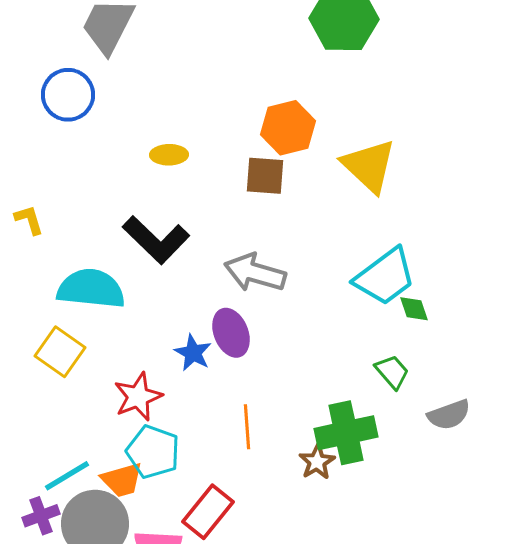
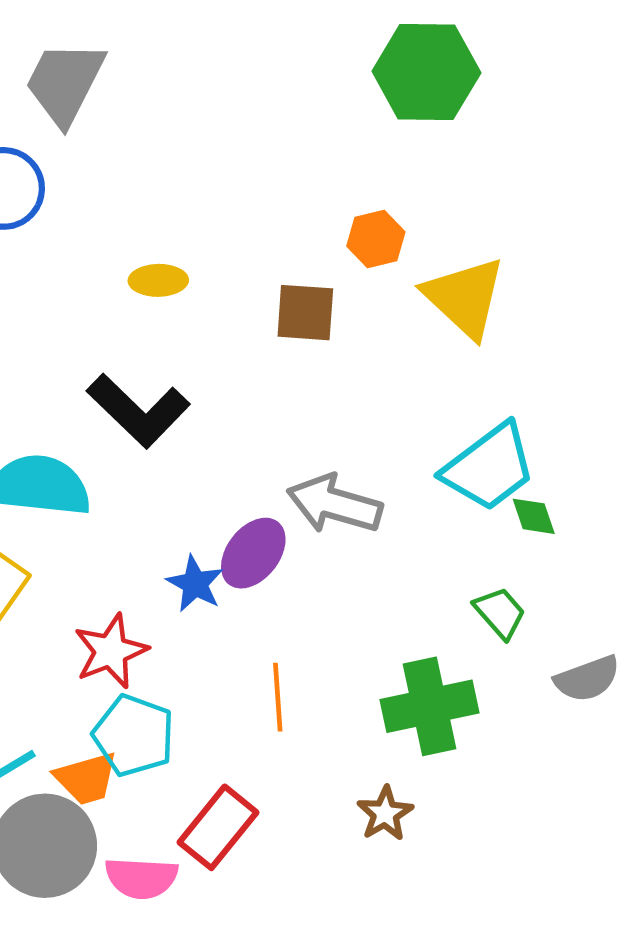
orange hexagon: (288, 128) -> (376, 239), moved, size x0.7
gray arrow: (255, 273) -> (334, 504), moved
purple ellipse: (231, 333) -> (253, 553), turned 60
brown star: (317, 462) -> (385, 814), moved

